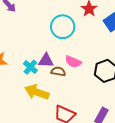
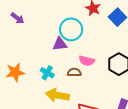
purple triangle: (46, 61) -> (60, 44), moved

